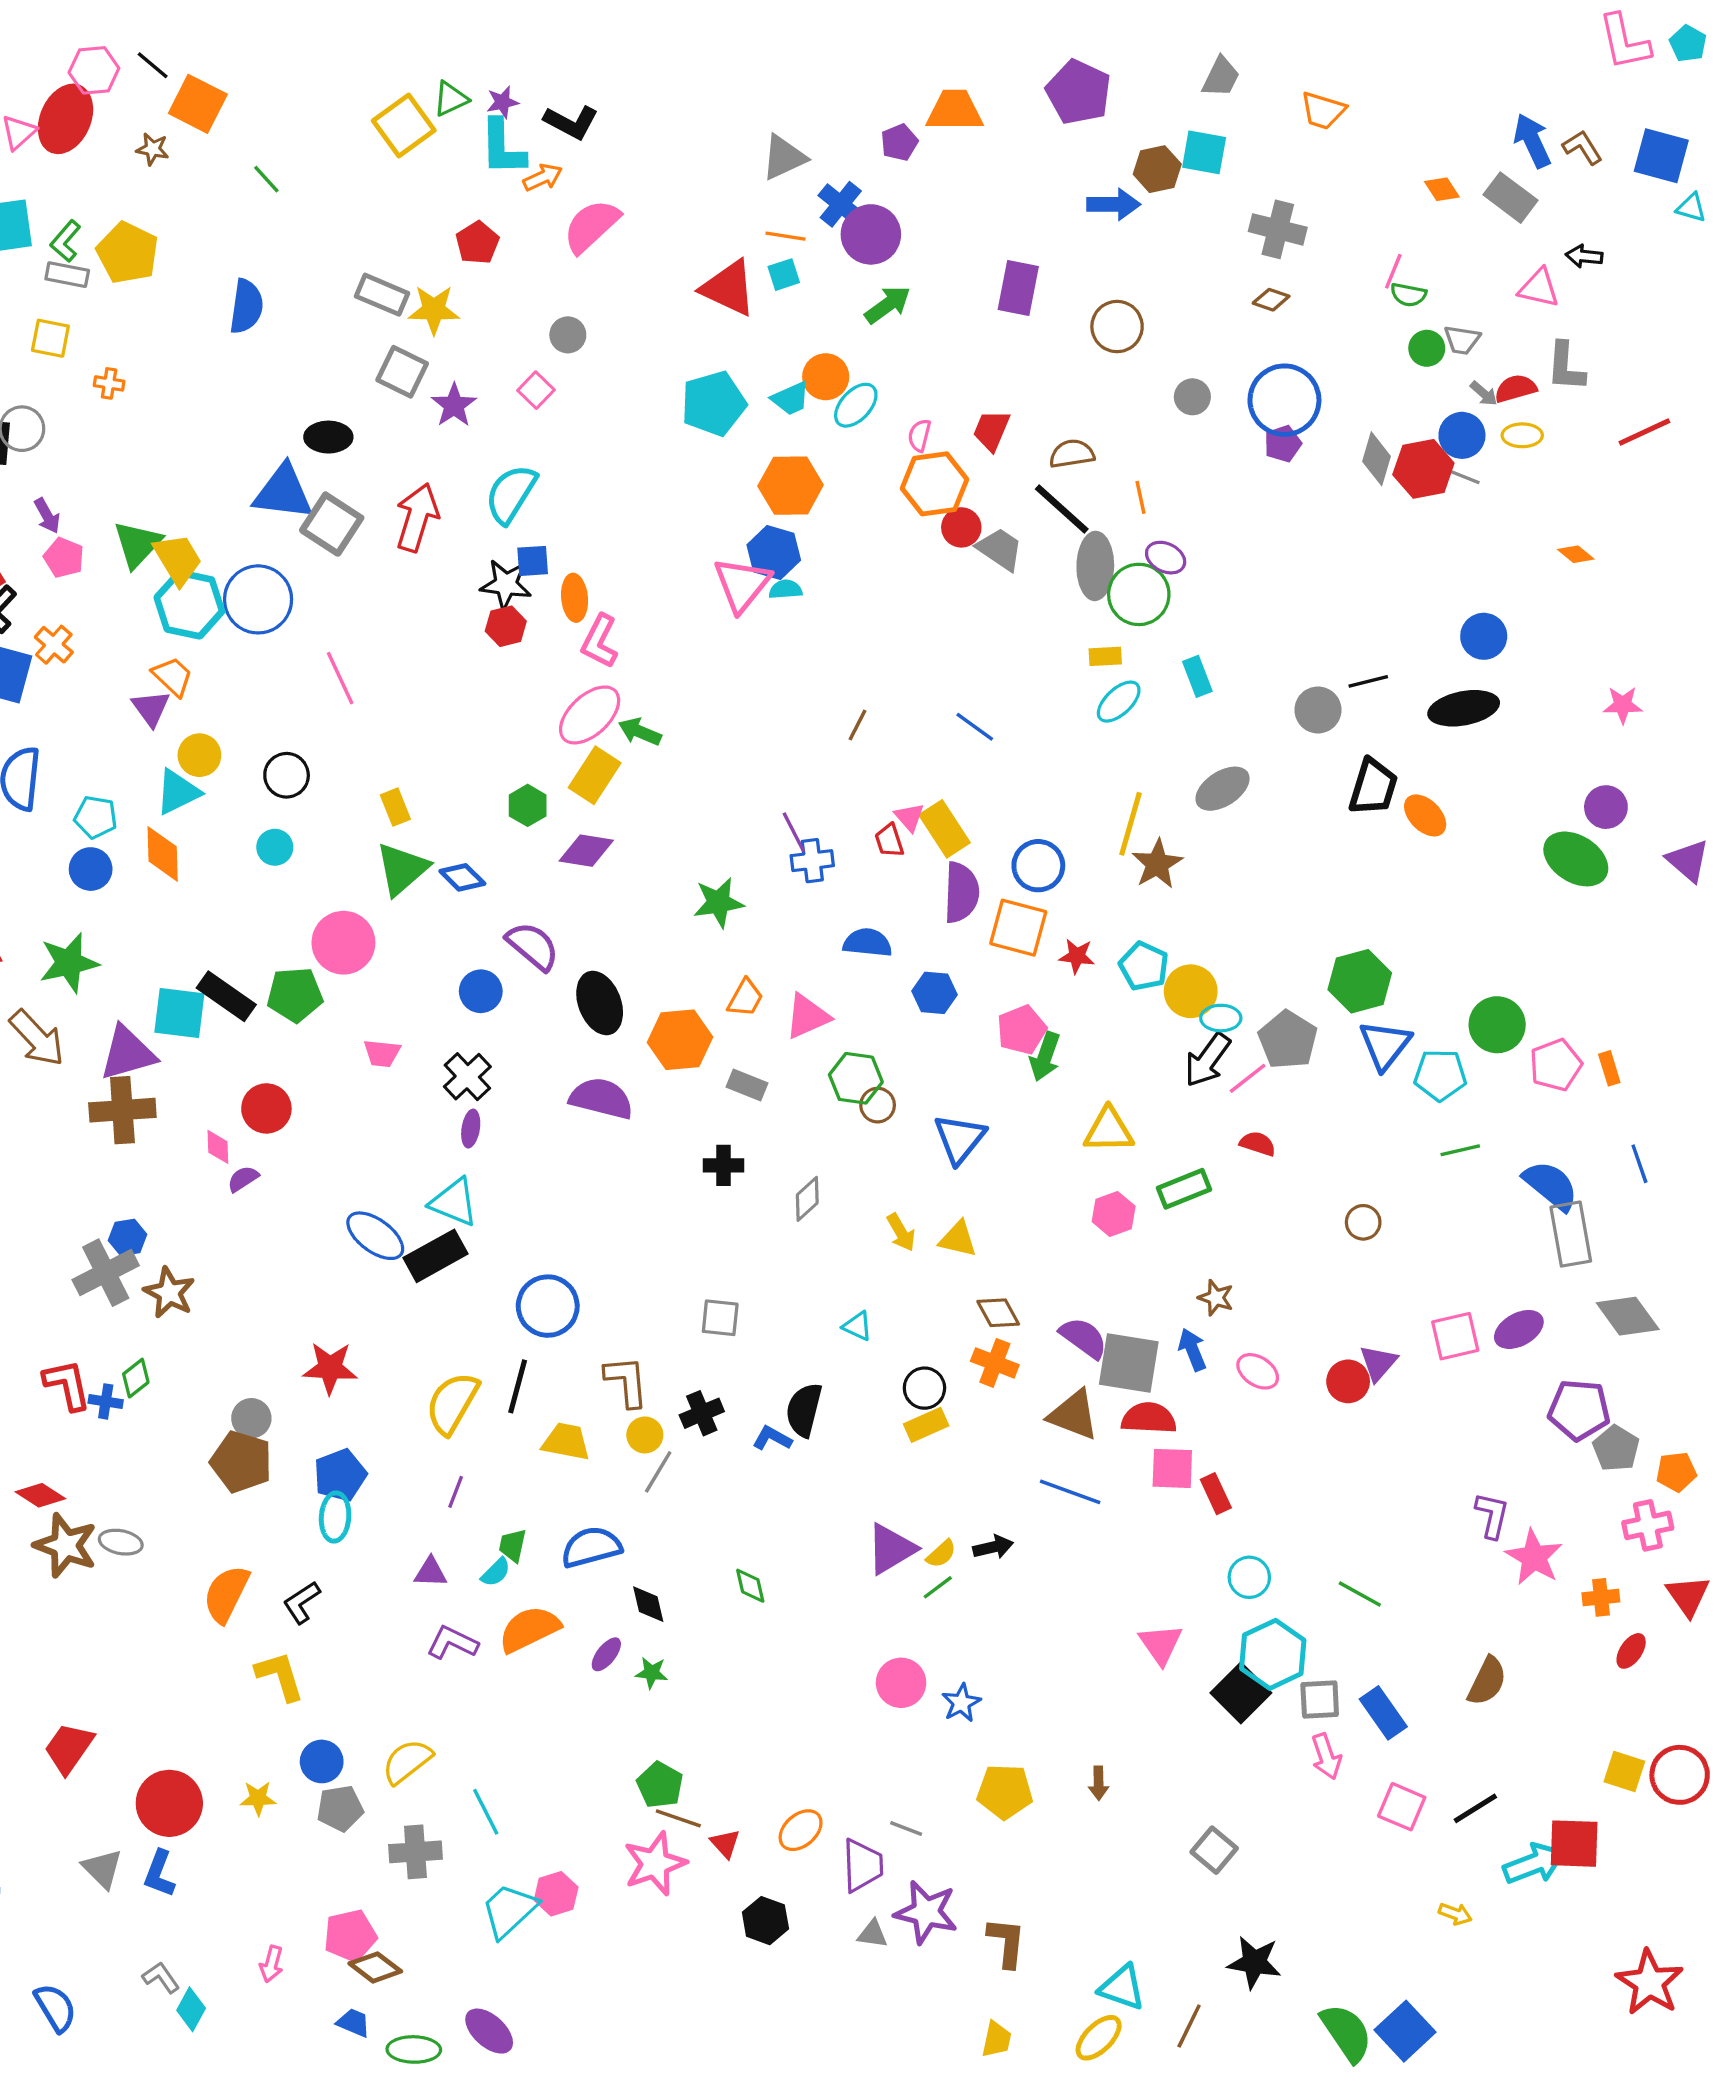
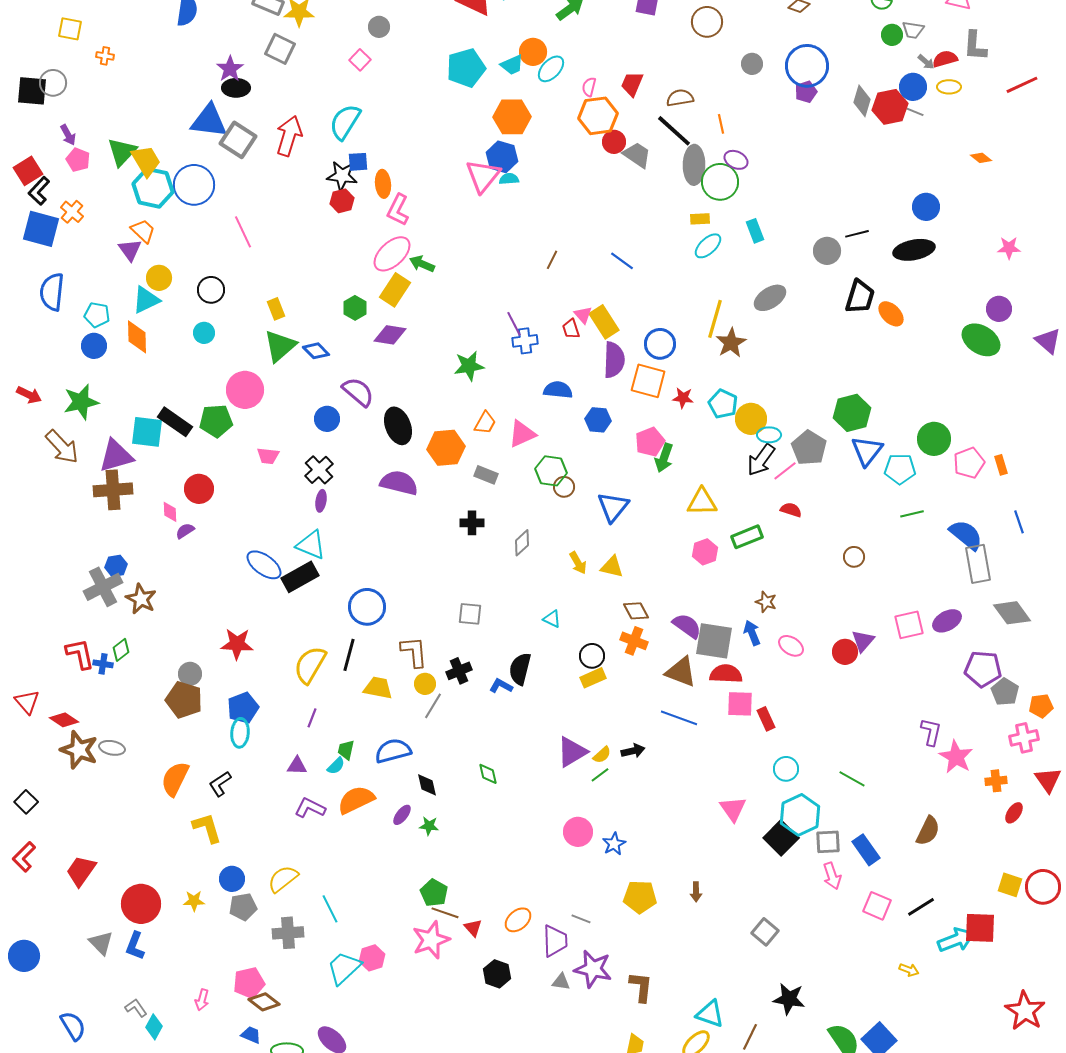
purple star: (454, 405) -> (230, 69), moved

